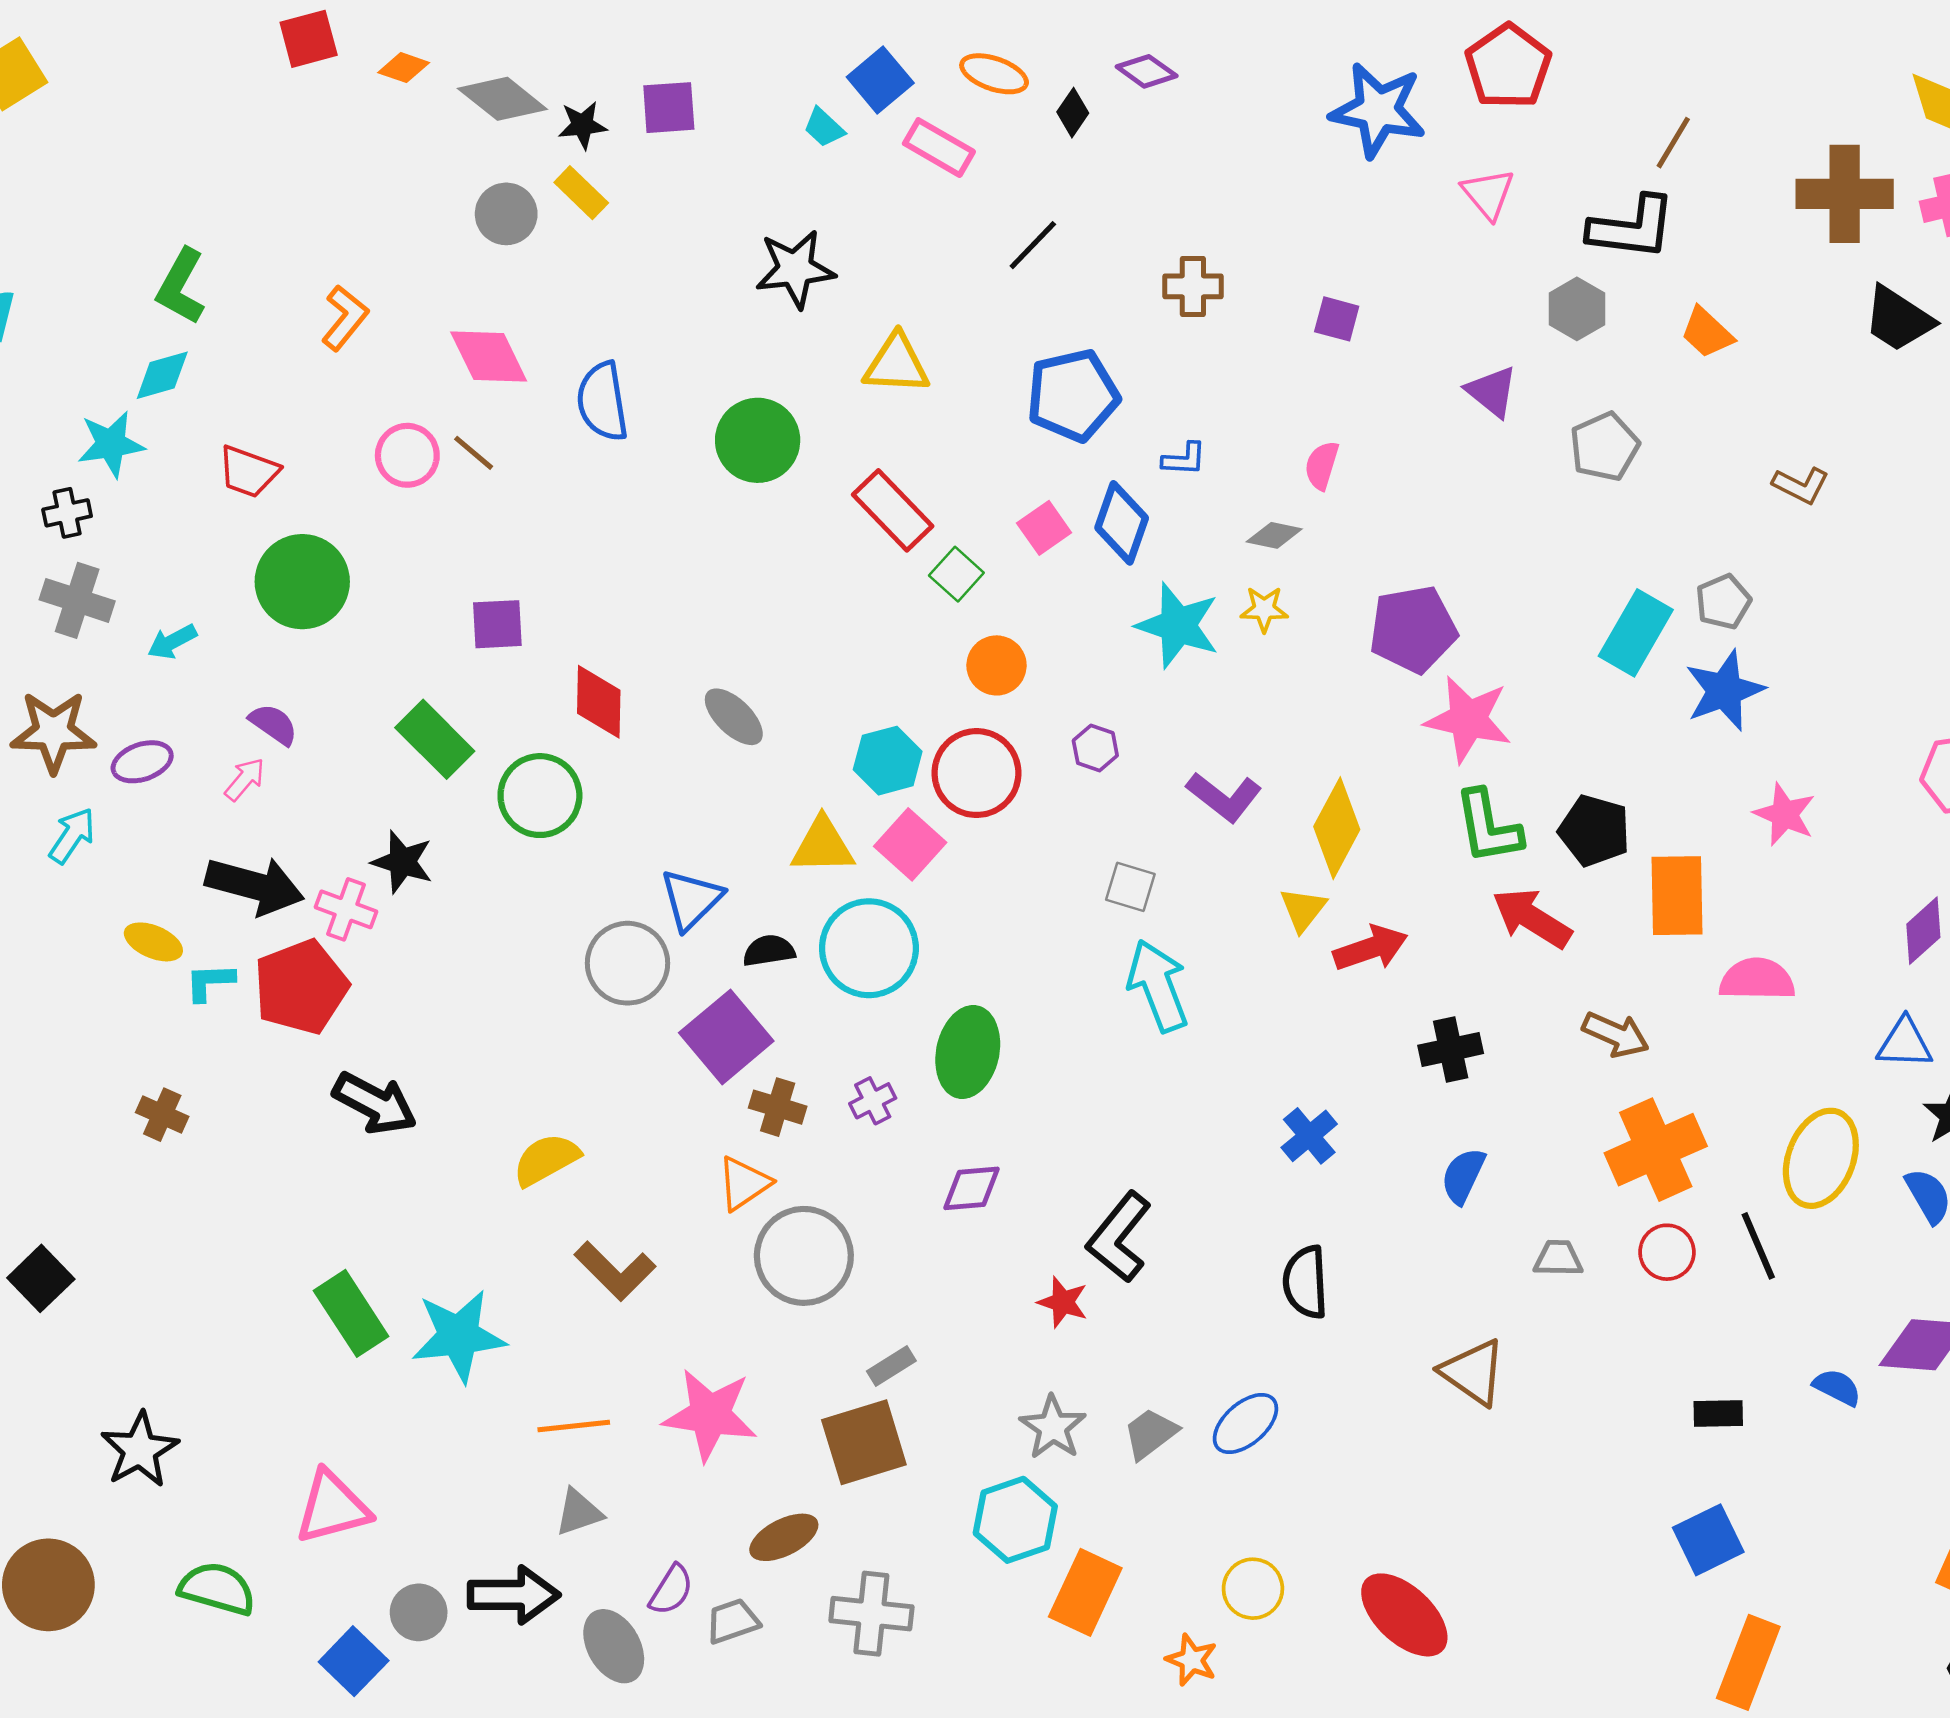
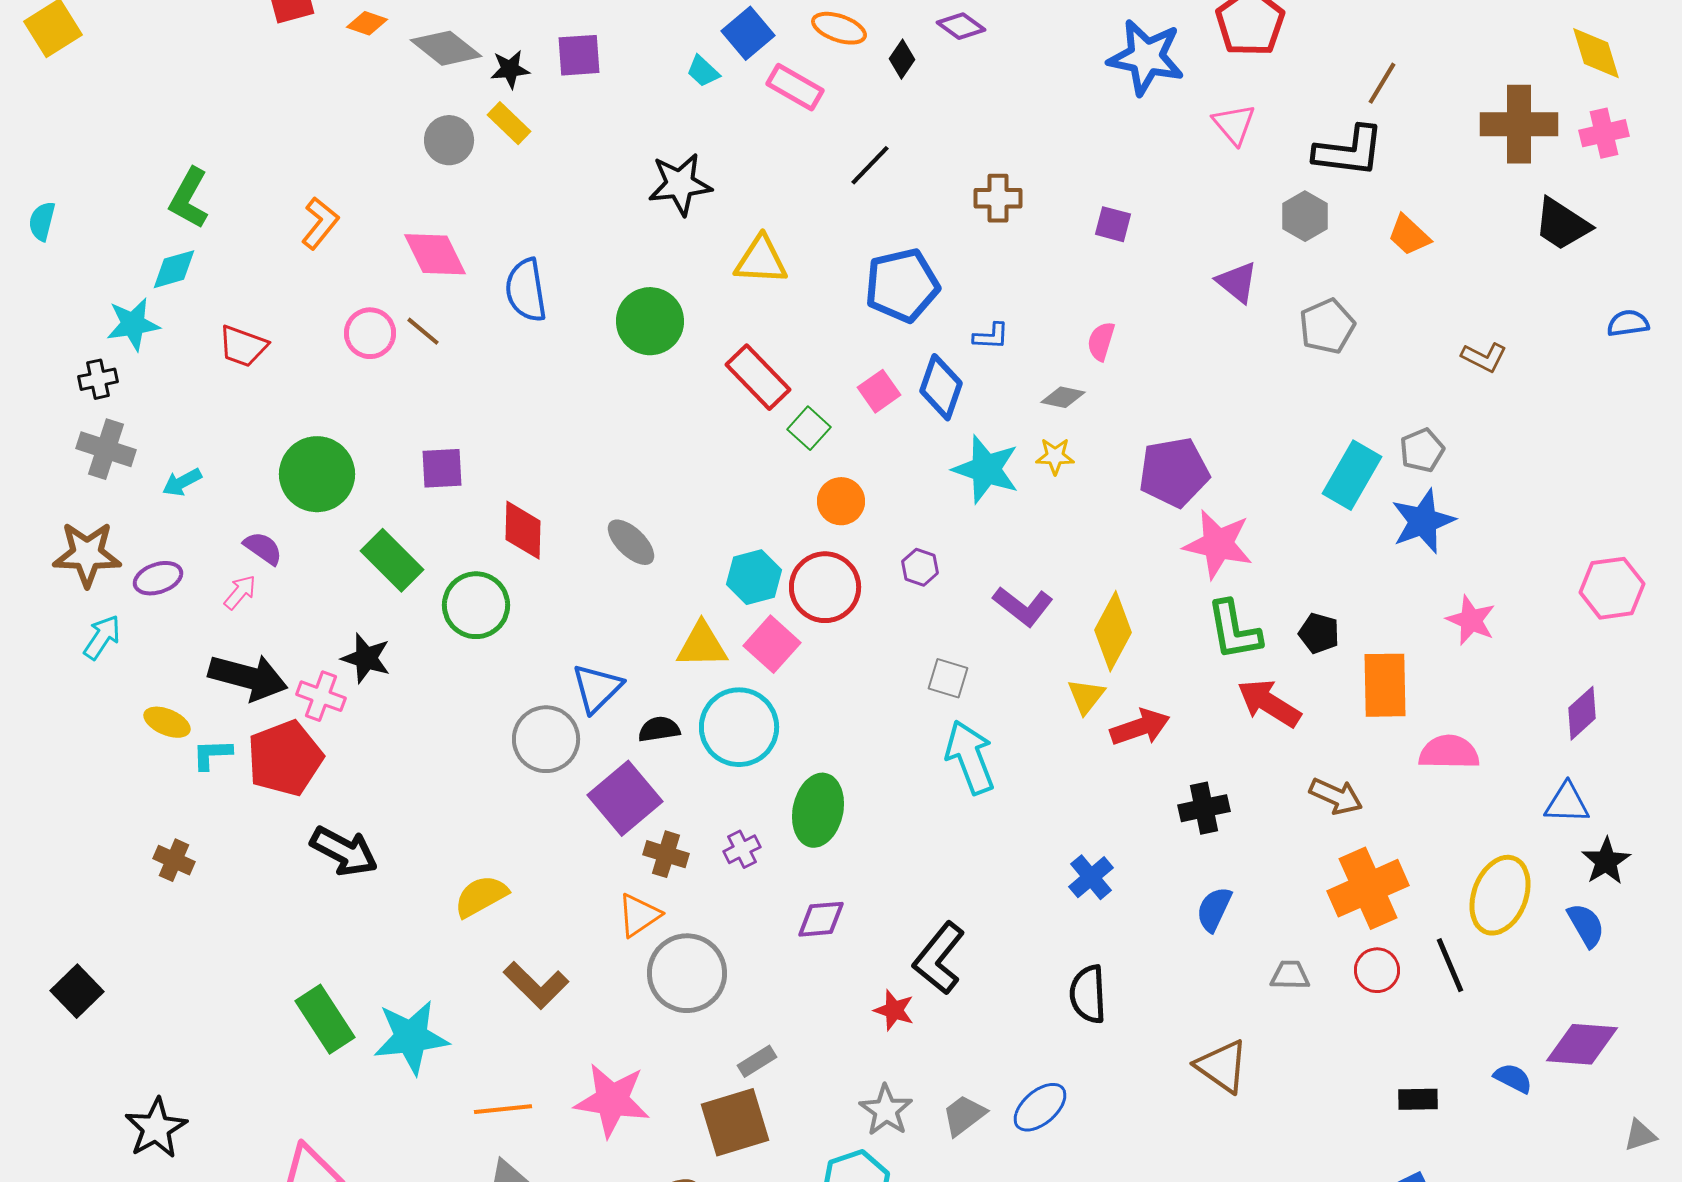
green circle: (302, 582) -> (317, 474), moved
black pentagon: (1594, 831) -> (1319, 633), size x0.7

